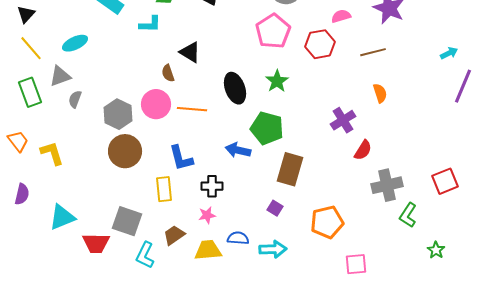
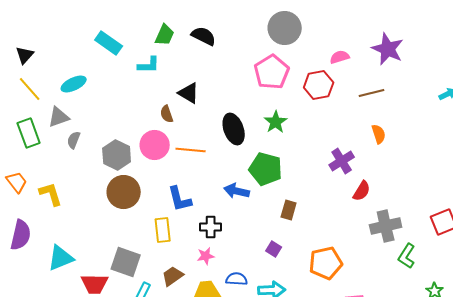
brown rectangle: (290, 169) -> (289, 210), size x0.6
purple semicircle: (22, 194) -> (21, 235), size x1.4

